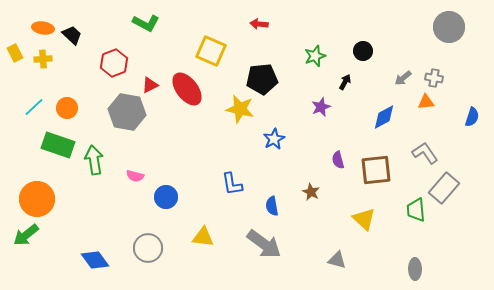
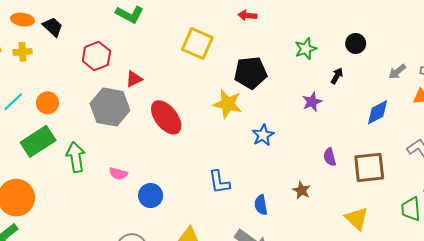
red ellipse: (187, 89) -> (166, 117), moved
green rectangle: (58, 145) -> (38, 141), turned -52

